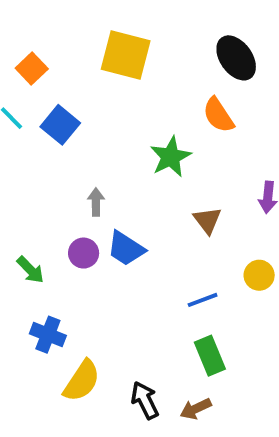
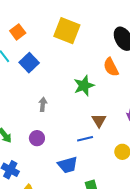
blue trapezoid: (126, 249) -> (68, 165), moved, turned -55
purple circle: (84, 253) -> (37, 138), moved
blue line: (203, 300) -> (85, 139), moved

